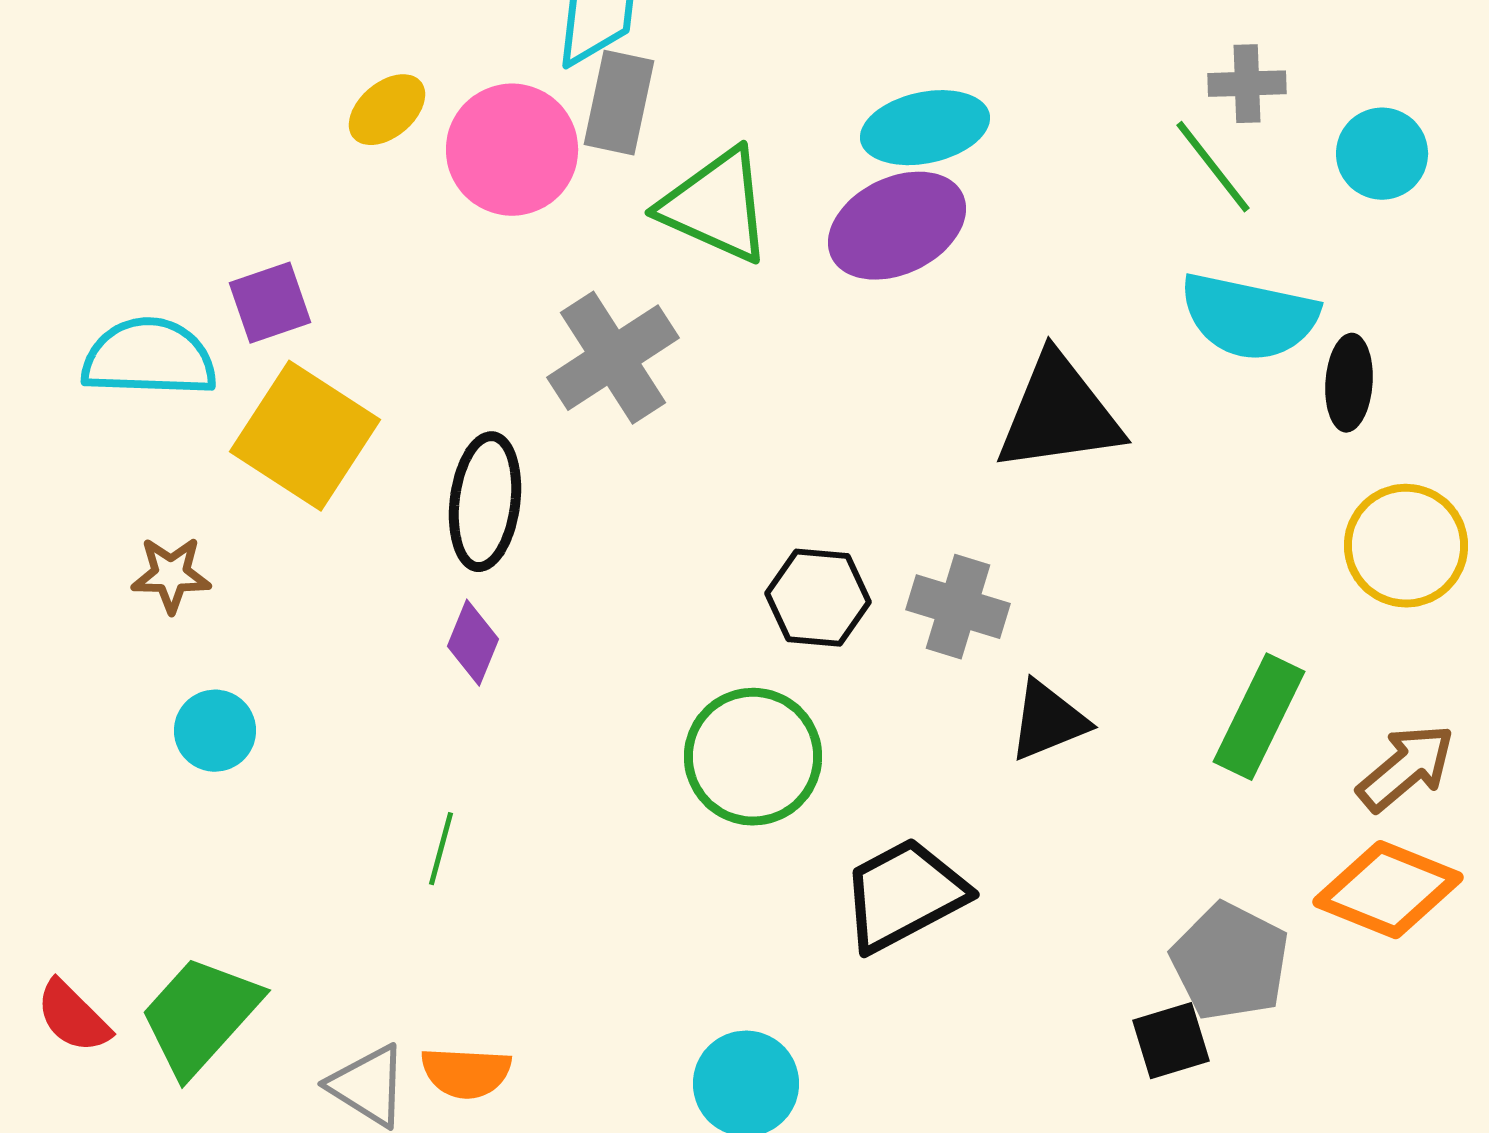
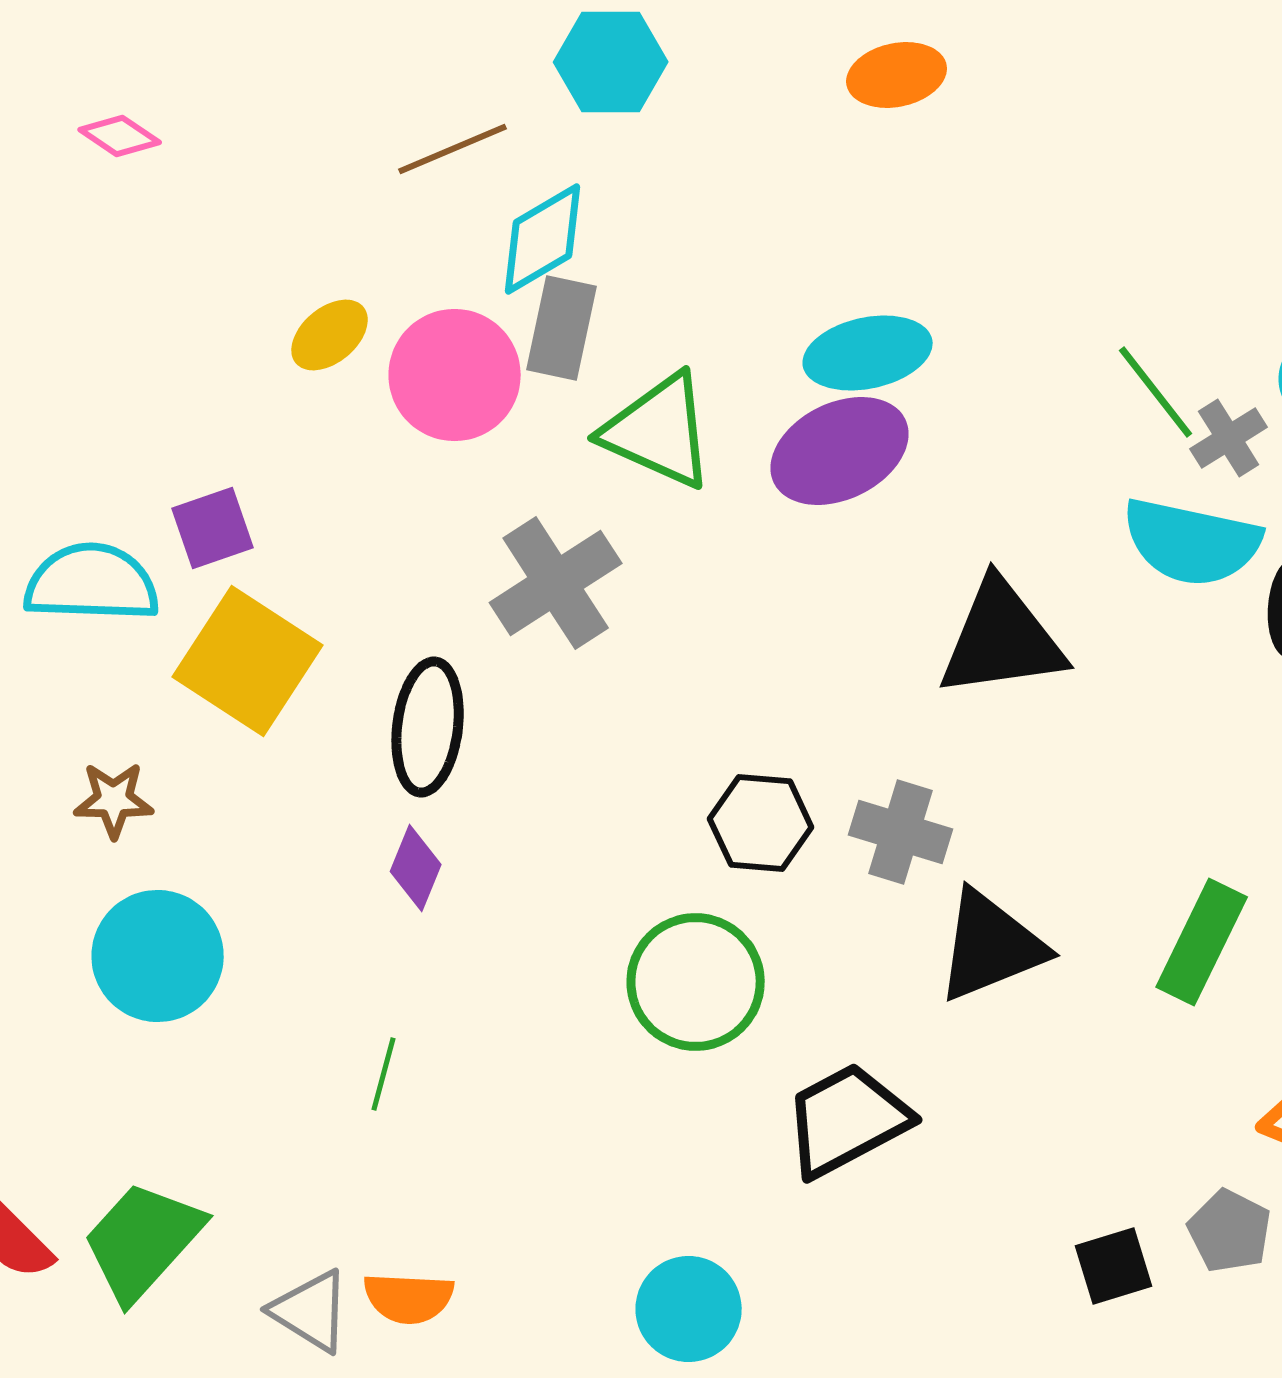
gray cross: (1247, 84) -> (1229, 438), moved, turned -30
black triangle: (1048, 721) -> (991, 946), size x1.4
cyan circle: (215, 731) -> (158, 956), size x1.6
gray pentagon: (1230, 962) -> (1230, 1231), moved, size x0.7

